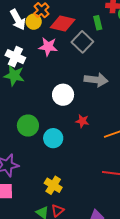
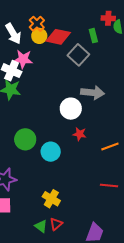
yellow circle: (34, 22) -> (39, 36), moved
pink star: (48, 47) -> (23, 59), moved
white circle: (63, 95) -> (71, 109), moved

